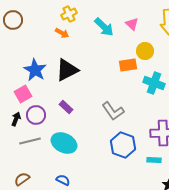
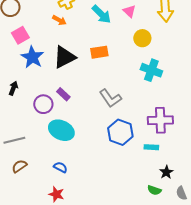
orange rectangle: (128, 65) -> (99, 52), moved
pink square: (23, 94) -> (20, 35), moved
purple circle: (36, 115) -> (43, 104), moved
black arrow: (16, 119) -> (13, 88), moved
gray line: (30, 141) -> (14, 140), moved

